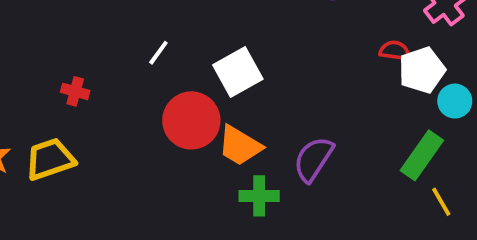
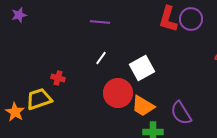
yellow trapezoid: (50, 159) -> (39, 99), moved
purple semicircle: (313, 159) -> (181, 113), turned -65

